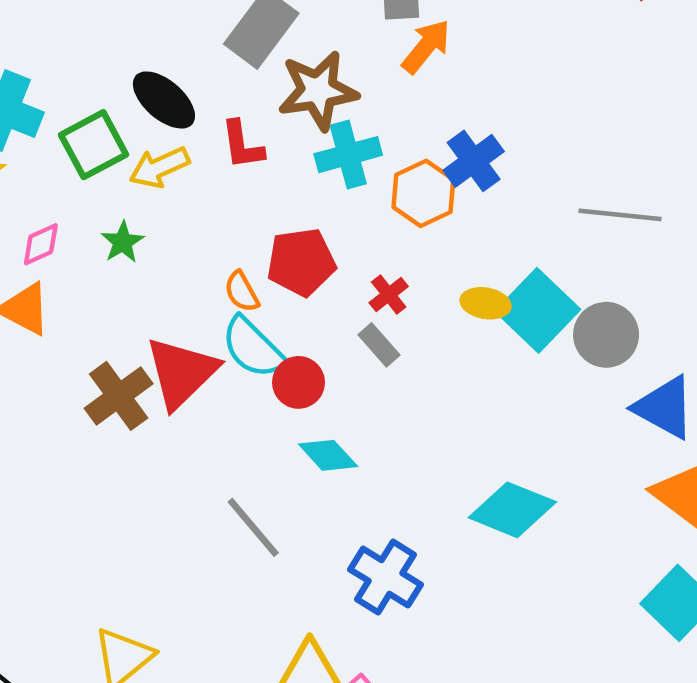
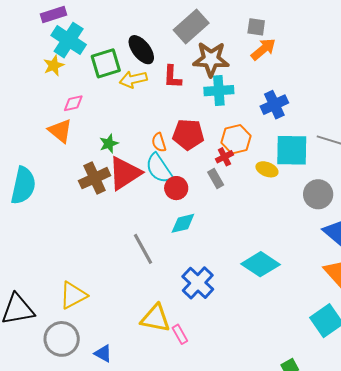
orange hexagon: (423, 193) -> (236, 139), moved
green star: (123, 242) -> (109, 144), moved
cyan square: (538, 310) -> (292, 150), moved, turned 36
cyan diamond: (328, 455) -> (183, 223), turned -72

